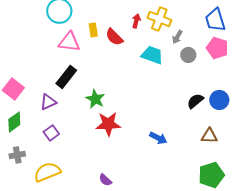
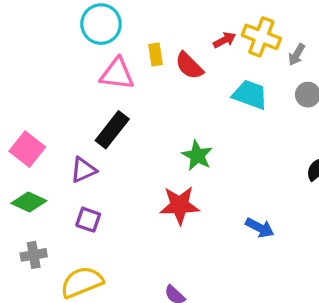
red arrow: (136, 21) -> (224, 40), turned 48
gray arrow: (177, 37) -> (297, 55), moved
green star: (95, 99) -> (197, 156), moved
green diamond: (14, 122) -> (29, 202), turned 60
purple square: (51, 133) -> (88, 220), turned -35

